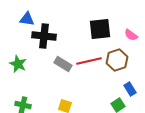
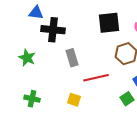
red line: (89, 61) -> (96, 78), moved
gray rectangle: (63, 64) -> (72, 58), turned 42

